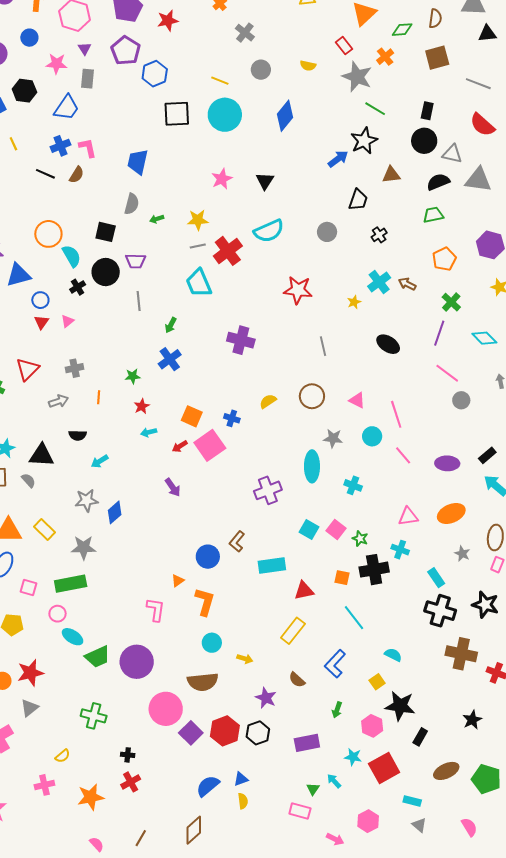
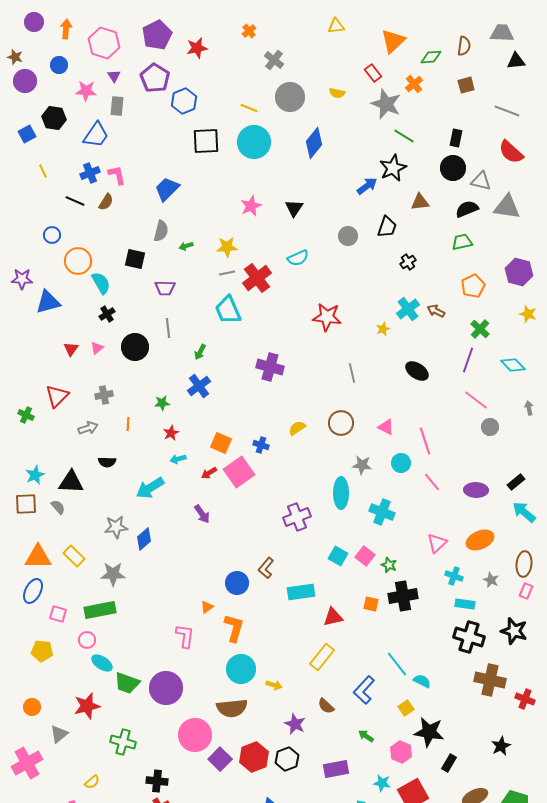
brown square: (437, 58) -> (466, 85), size x0.7
gray circle: (261, 70) -> (290, 97), size x1.5
blue trapezoid: (138, 162) -> (167, 189), turned 32
cyan semicircle: (269, 231) -> (298, 258), size x0.7
gray circle: (327, 232) -> (348, 236), moved
black circle: (106, 272) -> (135, 347), moved
blue circle: (40, 300) -> (52, 235), moved
cyan arrow: (100, 461) -> (150, 488), moved, size x1.6
cyan cross: (353, 485) -> (382, 512), size x1.4
pink triangle: (408, 516) -> (437, 543), turned -35
cyan cross: (400, 550) -> (454, 576), moved
cyan rectangle: (436, 578) -> (465, 604), turned -48
cyan line: (354, 618) -> (397, 664), moved
cyan circle: (212, 643) -> (241, 669), size x1.5
green trapezoid: (98, 657) -> (127, 683), turned 44
red star: (30, 673) -> (87, 706), moved
green arrow: (337, 710) -> (366, 736), turned 105
black cross: (128, 755) -> (157, 781), size x1.5

